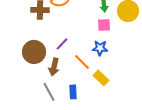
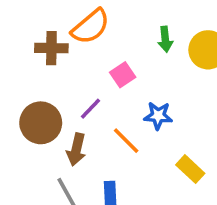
pink square: (104, 25) -> (123, 75), moved, turned -32
yellow rectangle: (101, 78) -> (190, 169), moved

